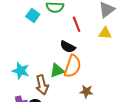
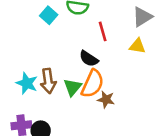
green triangle: (57, 71) -> (73, 87), turned -35
brown arrow: (42, 85) -> (48, 81), moved
brown star: (86, 91) -> (106, 99), moved

